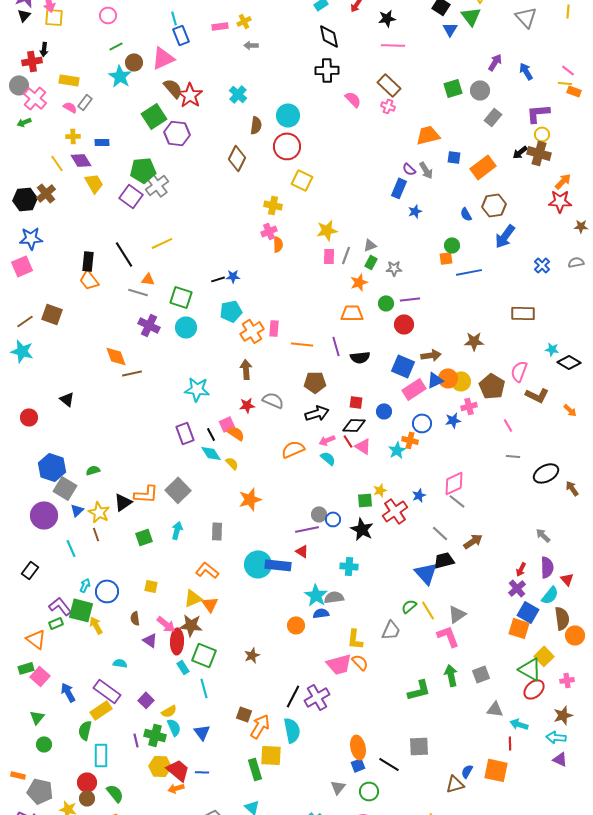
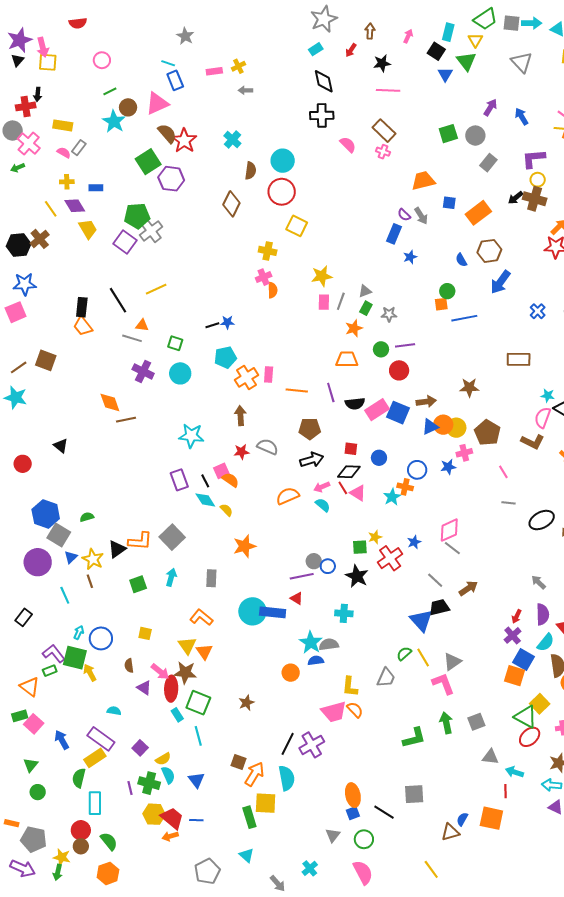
cyan line: (174, 18) -> (168, 63), turned -56
green square: (181, 297) -> (175, 343), size x0.7
pink semicircle: (519, 371) -> (543, 418), moved
pink rectangle: (414, 389) -> (377, 410), moved
yellow triangle: (193, 598) -> (187, 646), turned -42

